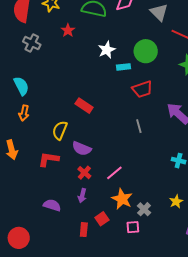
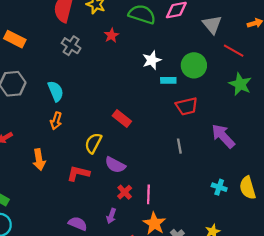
red cross: (84, 173) -> (125, 192), moved
pink line: (114, 173) -> (148, 194), turned -54

